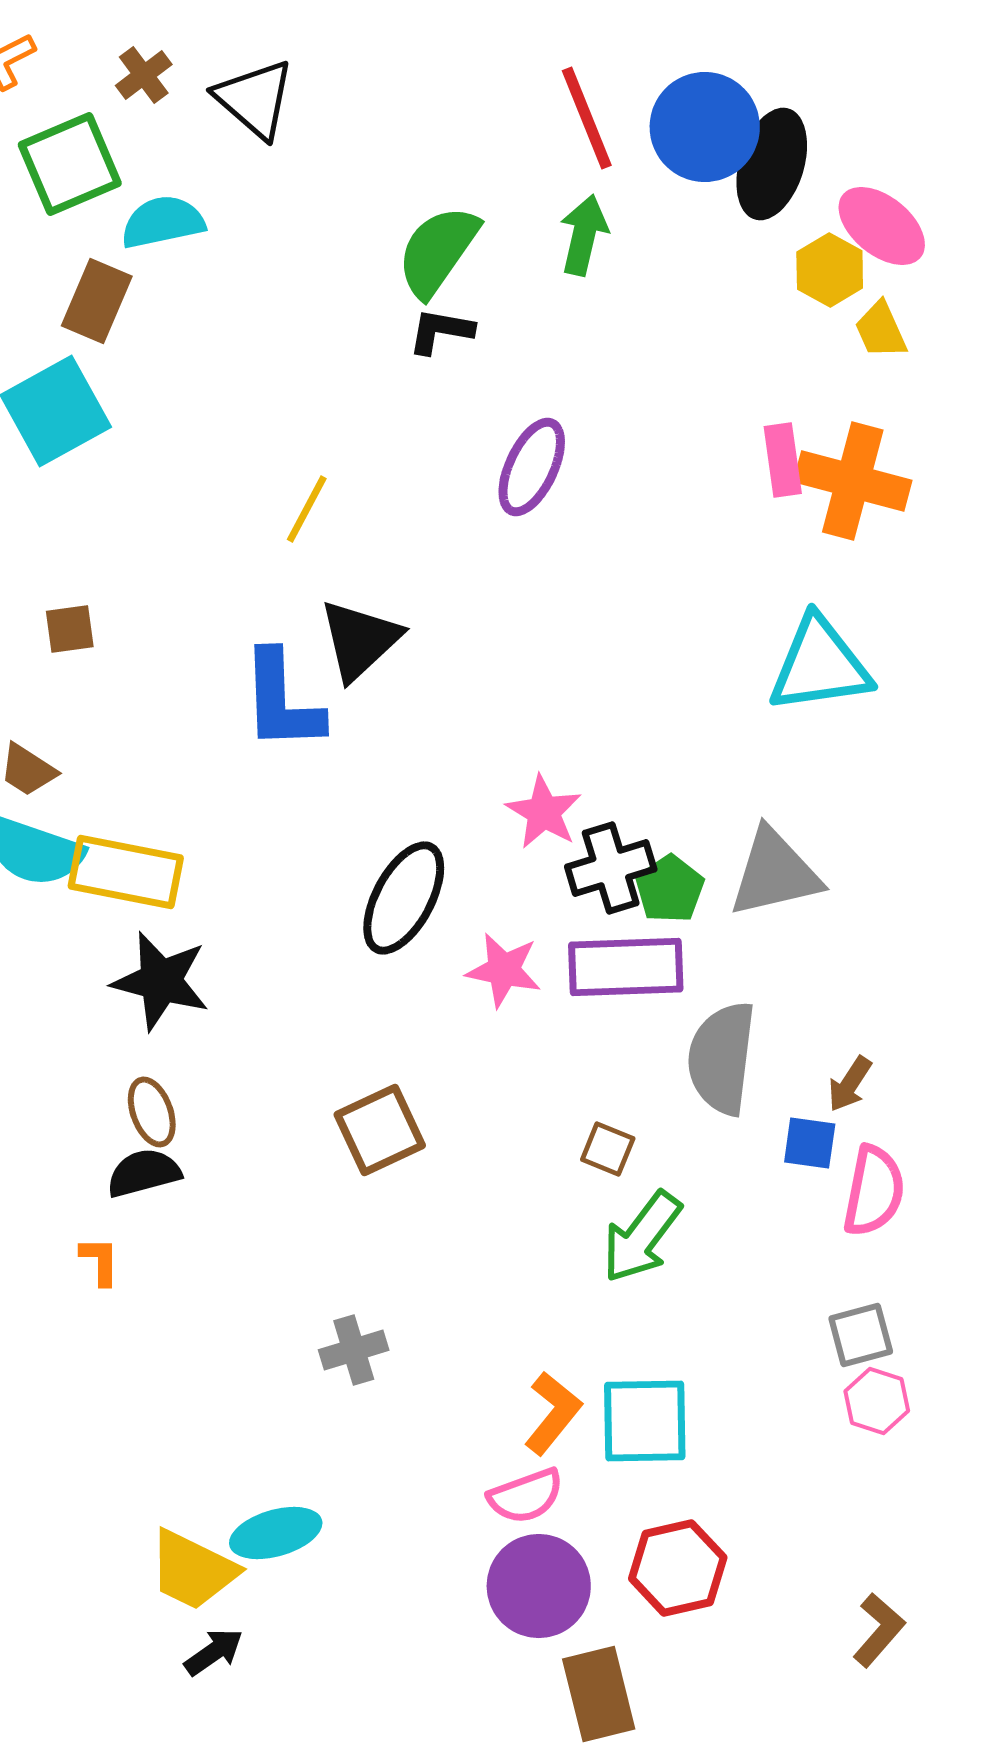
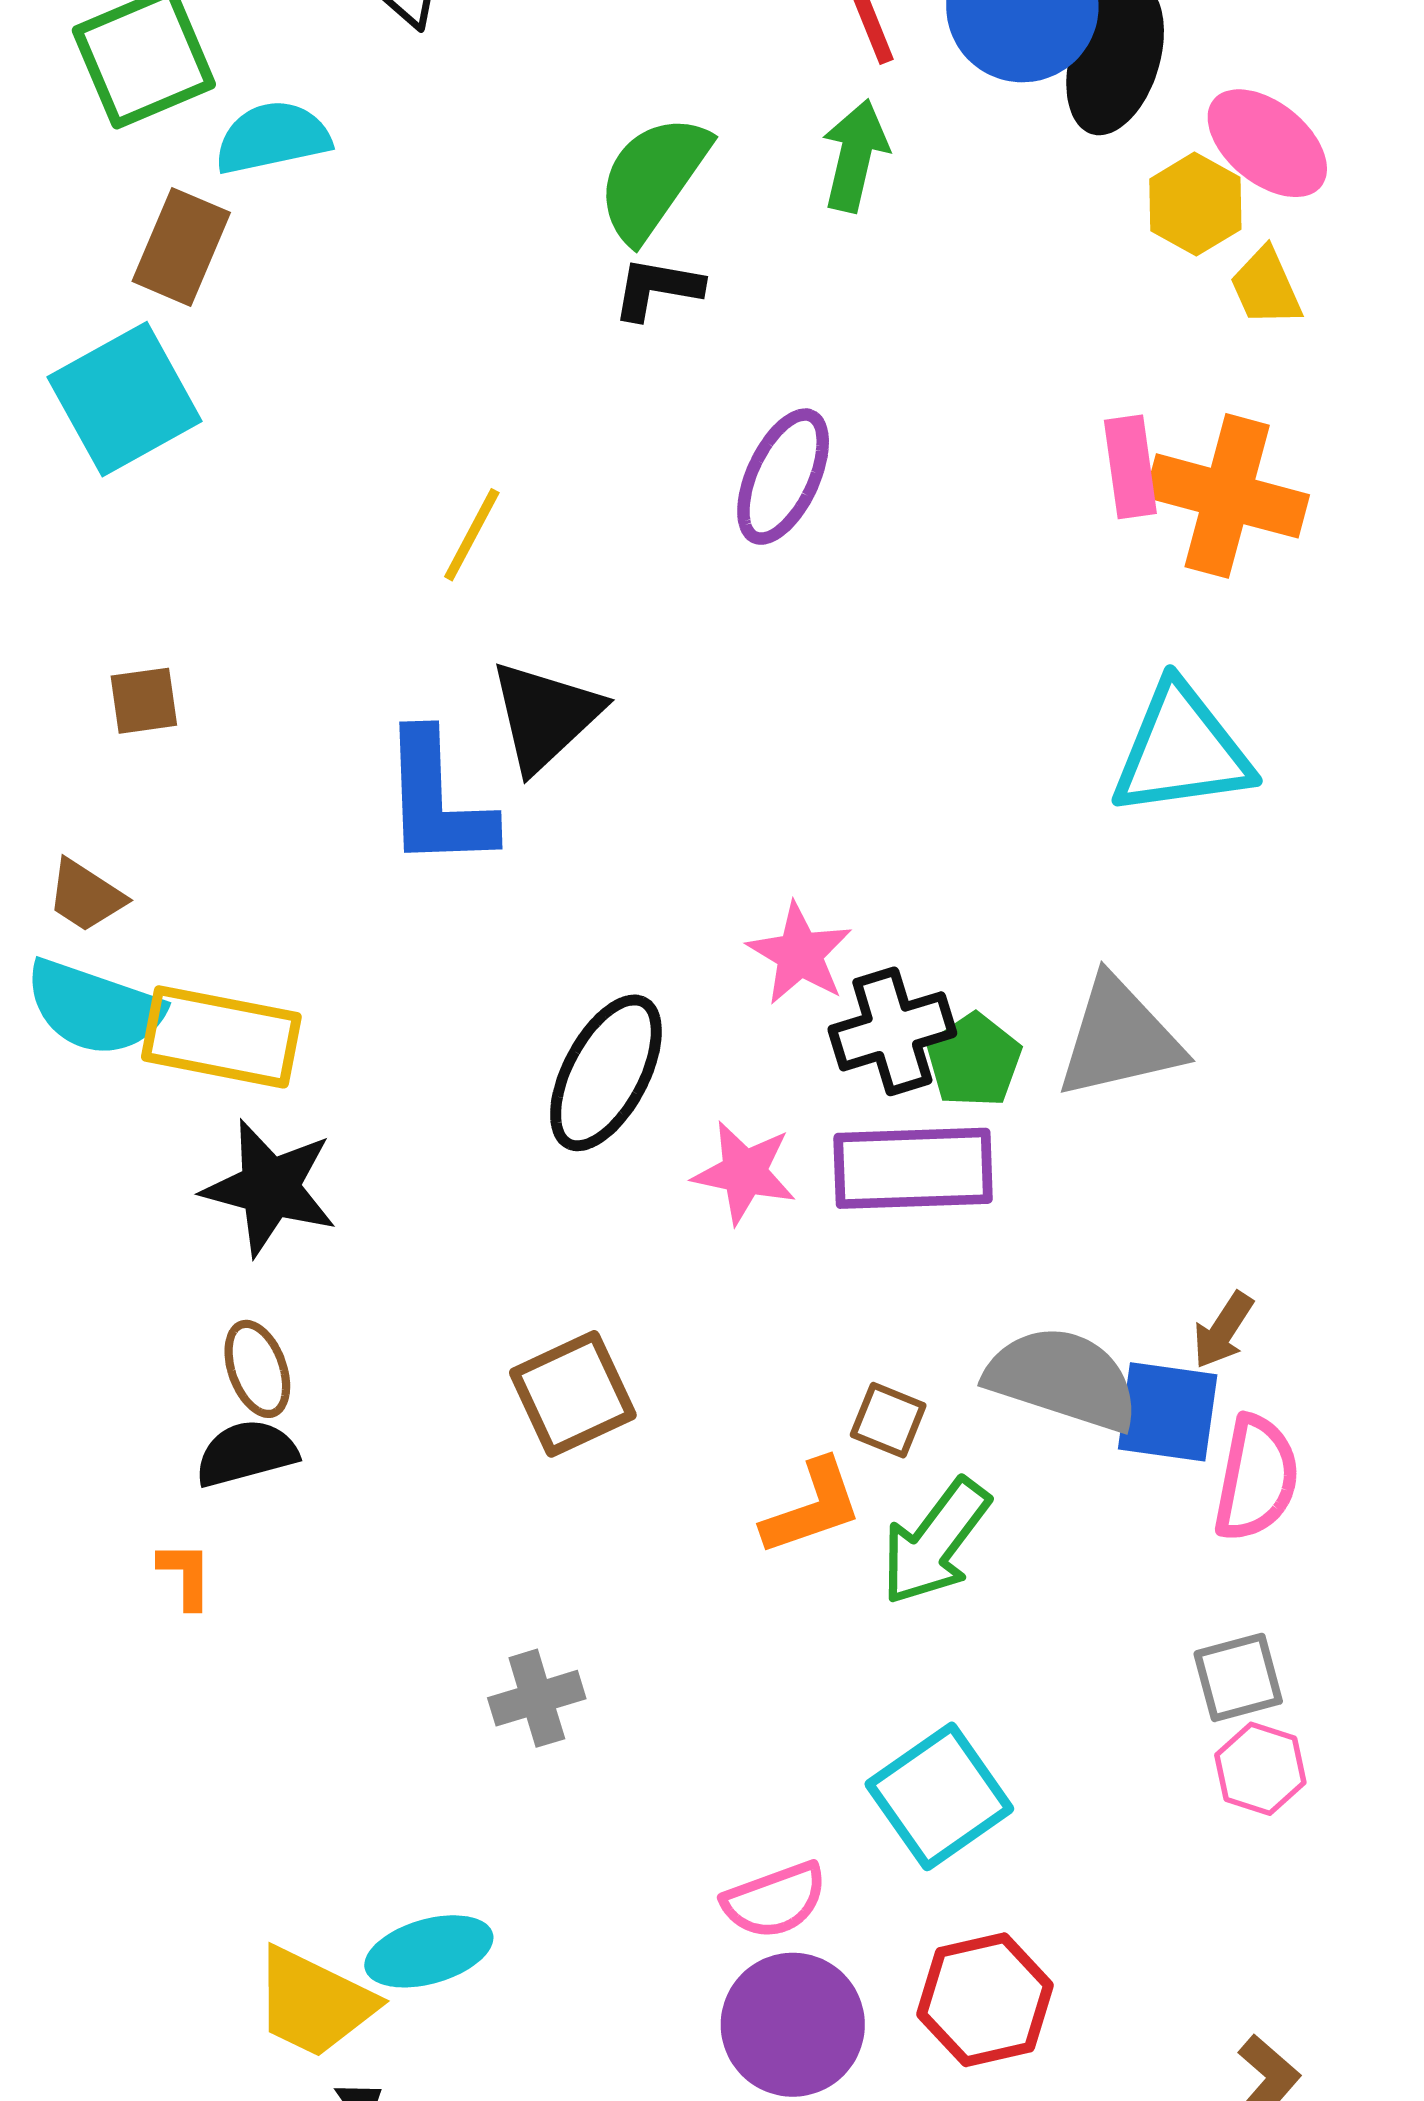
gray semicircle: (722, 1058) -> (1063, 1379), moved, turned 101
blue square: (810, 1143) -> (1168, 1412), size x1.4
orange L-shape: (553, 1413) -> (812, 1507), moved, turned 32
cyan square: (645, 1421) -> (939, 1796), turned -34

